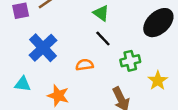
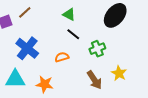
yellow star: (158, 81) -> (119, 73), moved
cyan triangle: (23, 84) -> (15, 79), size x1.5

